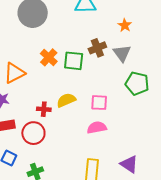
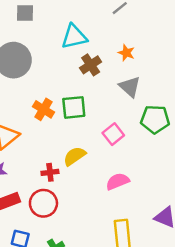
brown cross: (97, 48) -> (91, 65), moved
pink square: (99, 103) -> (113, 134), moved, turned -30

